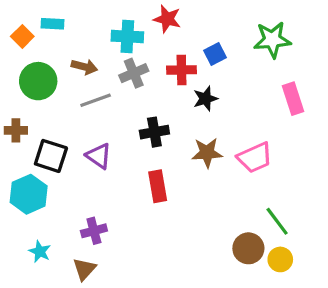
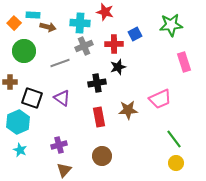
brown arrow: (84, 67) -> (48, 27), moved
black star: (205, 99) -> (118, 67), moved
brown star: (207, 153) -> (128, 110), moved
brown circle: (248, 248) -> (102, 156), moved
cyan star: (40, 252) -> (20, 150), moved
brown triangle: (84, 269) -> (64, 170), moved

